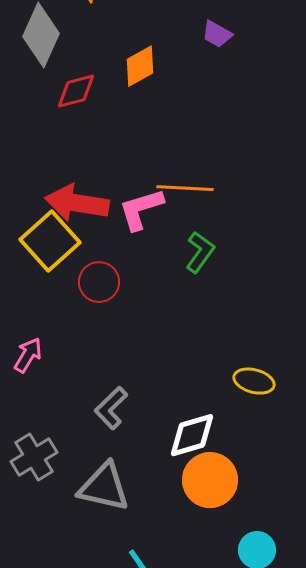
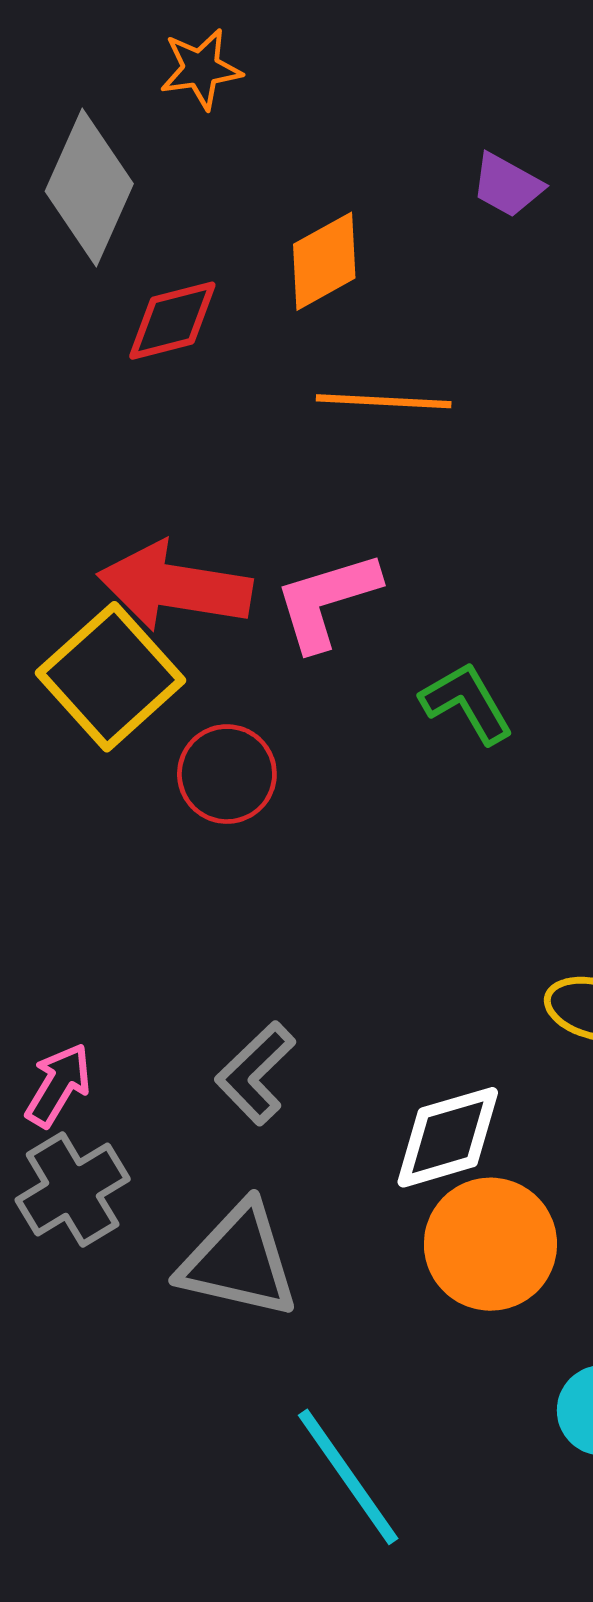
orange line: (185, 188) -> (384, 401), moved
green L-shape: (200, 252) -> (467, 703), turned -66
pink arrow: (28, 355) -> (58, 1085), moved

